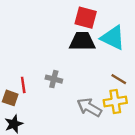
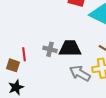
black trapezoid: (82, 41) -> (70, 48), moved

